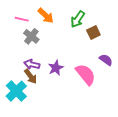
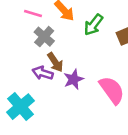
green arrow: (78, 19) -> (93, 25), moved
brown arrow: (31, 76) -> (55, 62), moved

